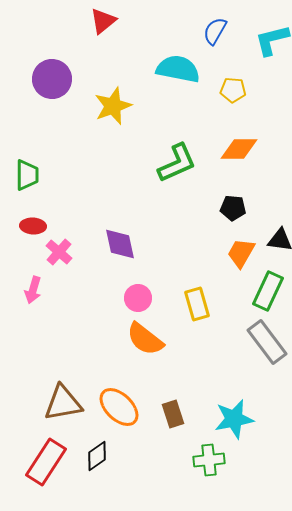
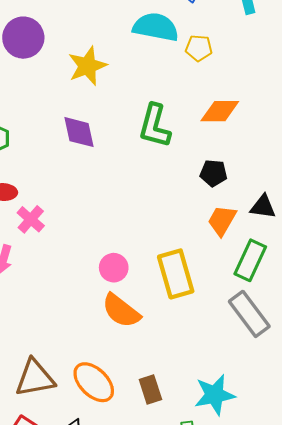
yellow pentagon: (233, 90) -> (199, 48), moved
green L-shape: (177, 163) -> (155, 126), turned 129
purple diamond: (120, 244) -> (79, 132), moved
yellow rectangle: (197, 304) -> (176, 274), size x1.4

